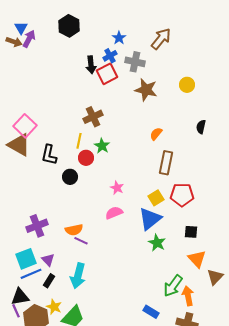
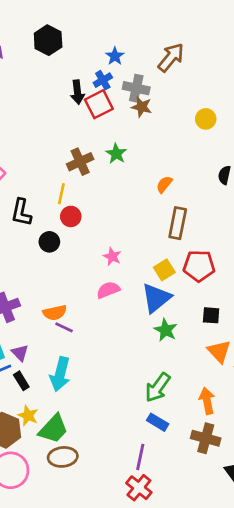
brown star: (146, 90) -> (142, 107), moved, size x0.7
green star: (102, 146) -> (116, 154), moved
black rectangle: (49, 281) -> (21, 381), turned -64
green arrow: (173, 286) -> (158, 387), moved

